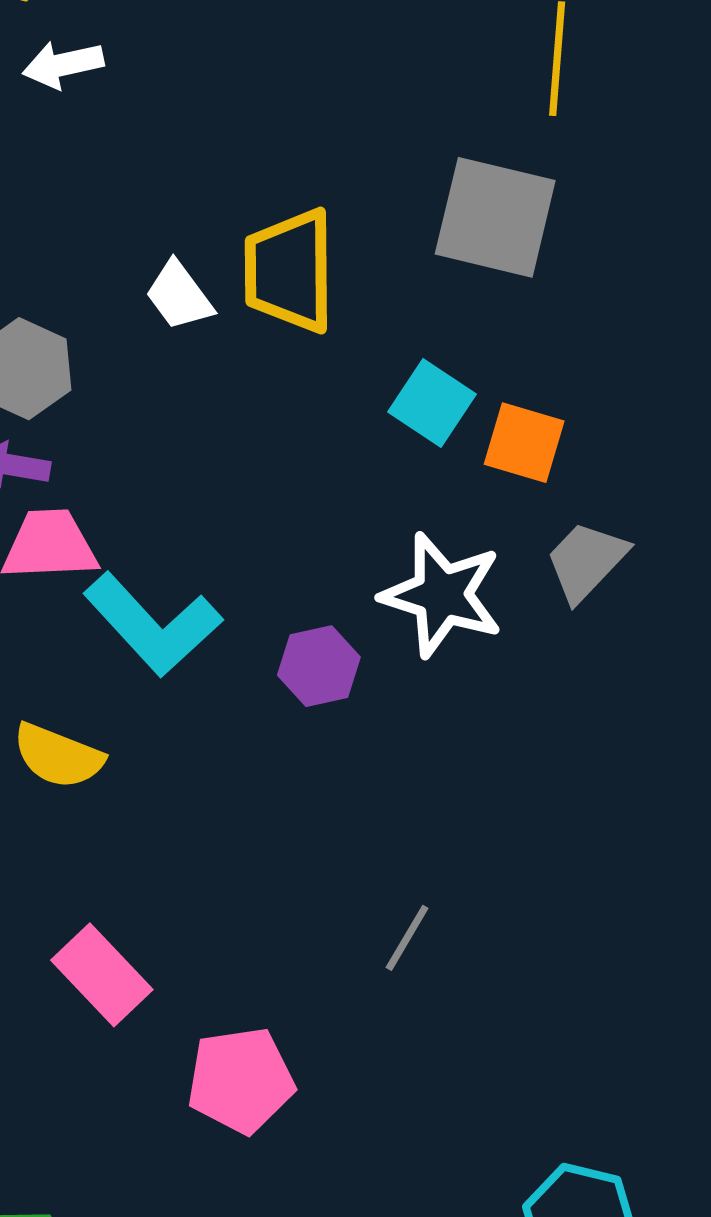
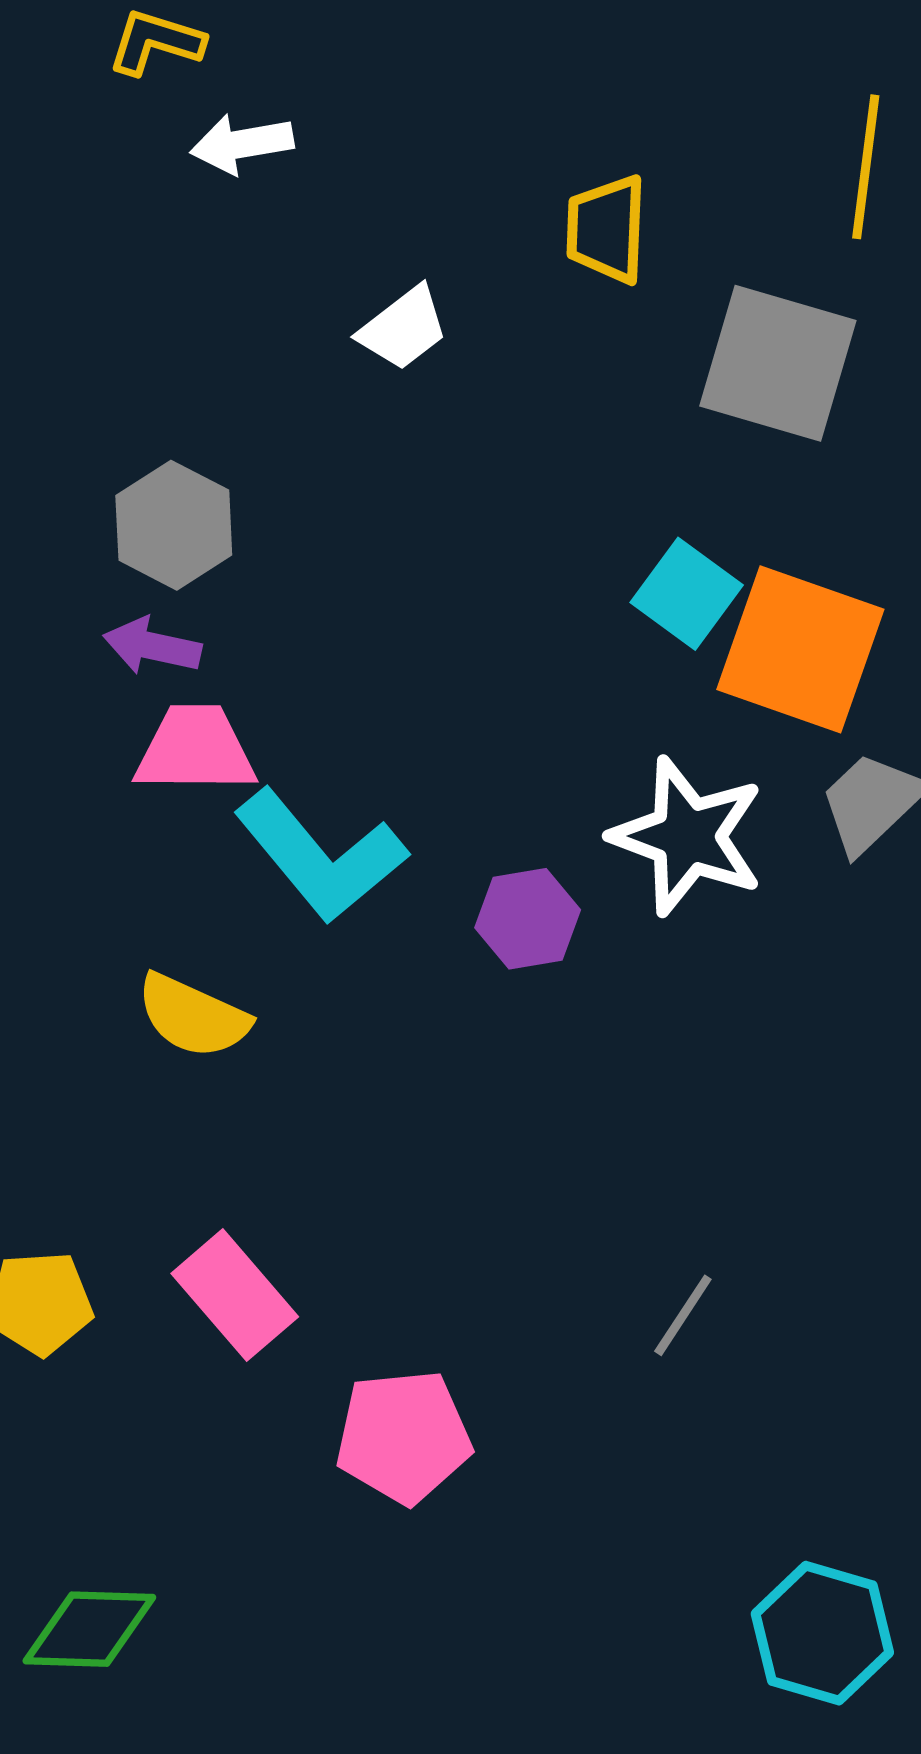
yellow trapezoid: (290, 271) -> (606, 229), moved, size x0.7
white trapezoid: (179, 296) -> (403, 328), moved, turned -94
orange square: (524, 443) -> (800, 649), size x1.6
gray line: (407, 938) -> (683, 1315), moved

